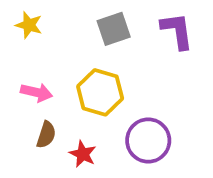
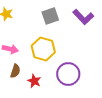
purple L-shape: (177, 31) -> (83, 17), turned 145

